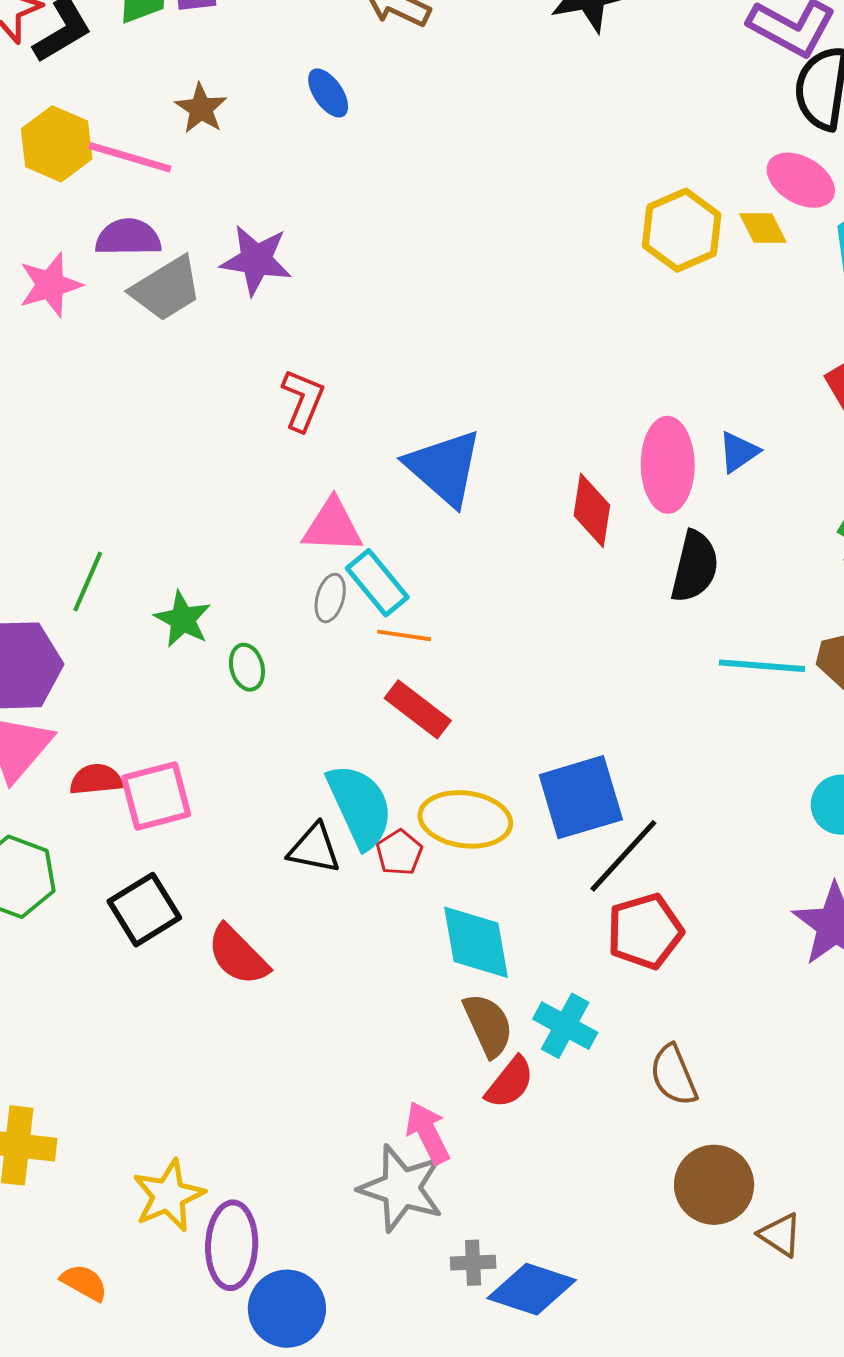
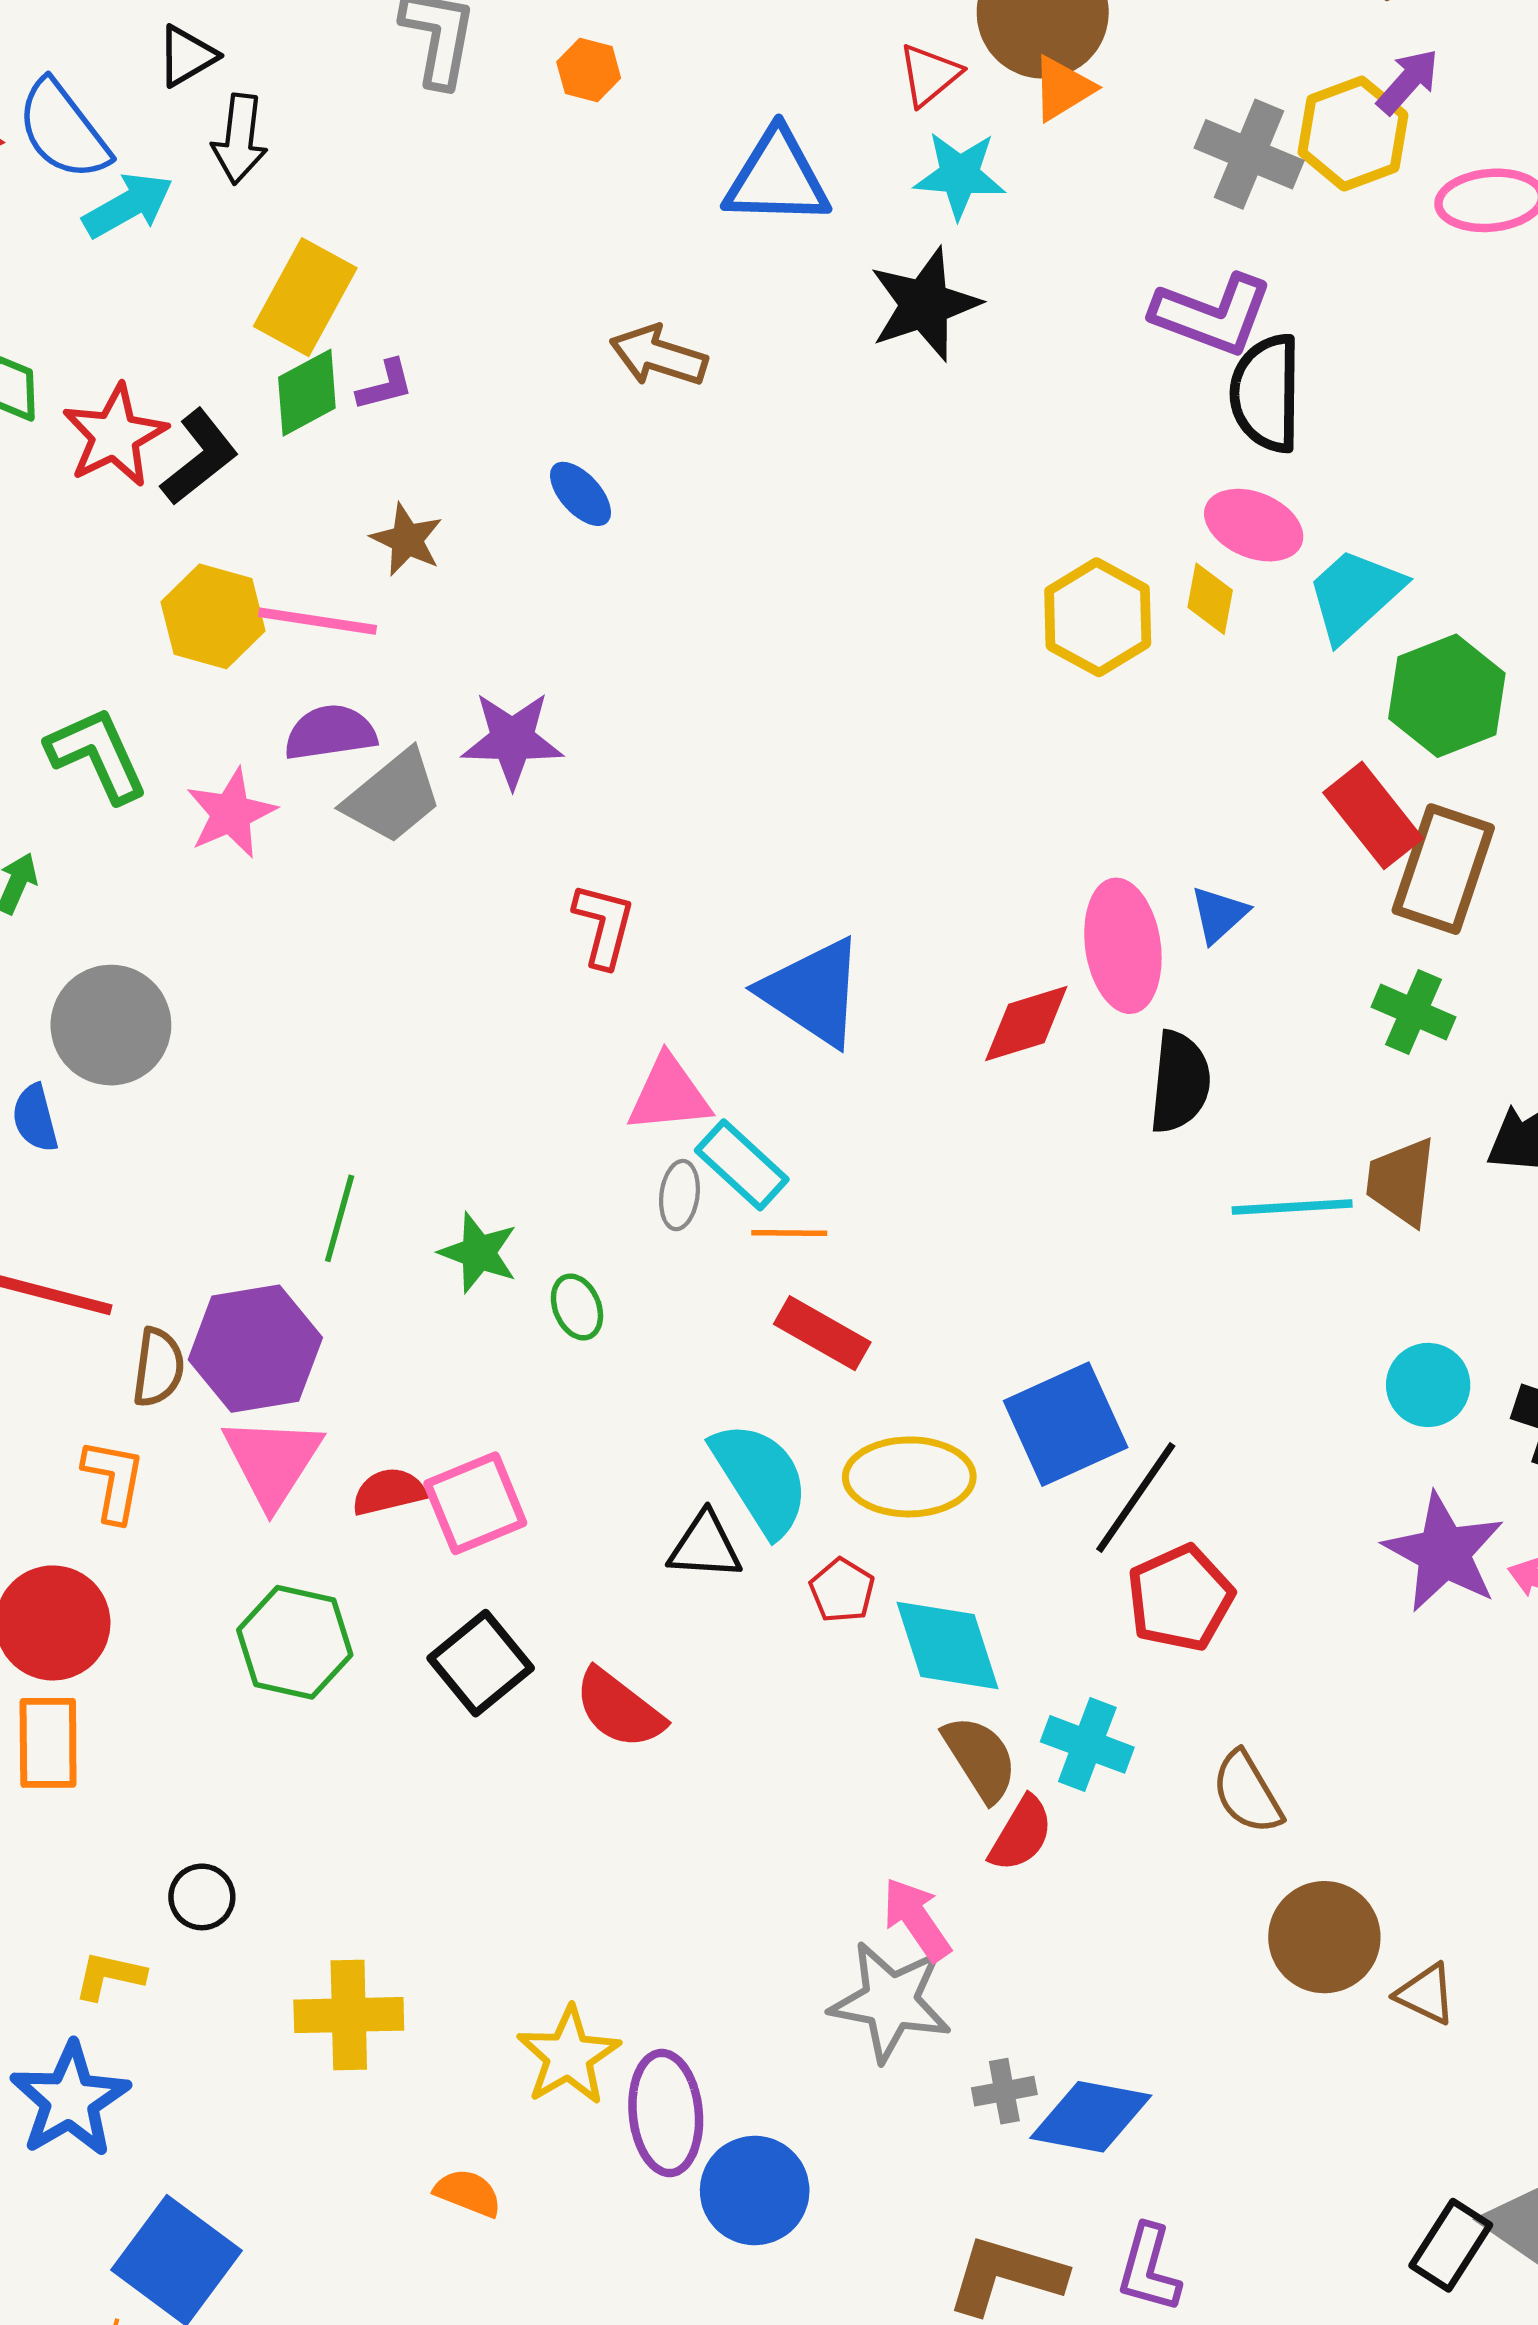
yellow diamond: (763, 228) -> (1210, 599), turned 45
red diamond: (592, 510) -> (1026, 1024), turned 72
red pentagon: (399, 853) -> (842, 1590), moved

